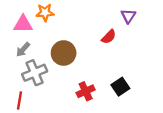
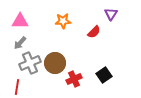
orange star: (45, 12) -> (63, 21), moved
brown circle: (64, 53) -> (55, 63), moved

